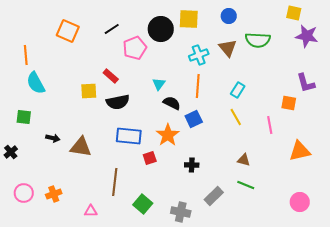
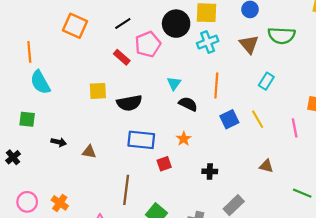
cyan cross: (199, 55) -> (208, 42), moved
red rectangle: (111, 76) -> (122, 57), moved
cyan rectangle: (238, 90) -> (266, 81), moved
blue square: (194, 119) -> (229, 119), moved
orange star: (168, 135) -> (184, 139), size x0.6
brown triangle: (81, 147) -> (89, 152), size x0.6
green line: (246, 185) -> (302, 193), moved
orange cross: (54, 194) -> (60, 203), turned -35

